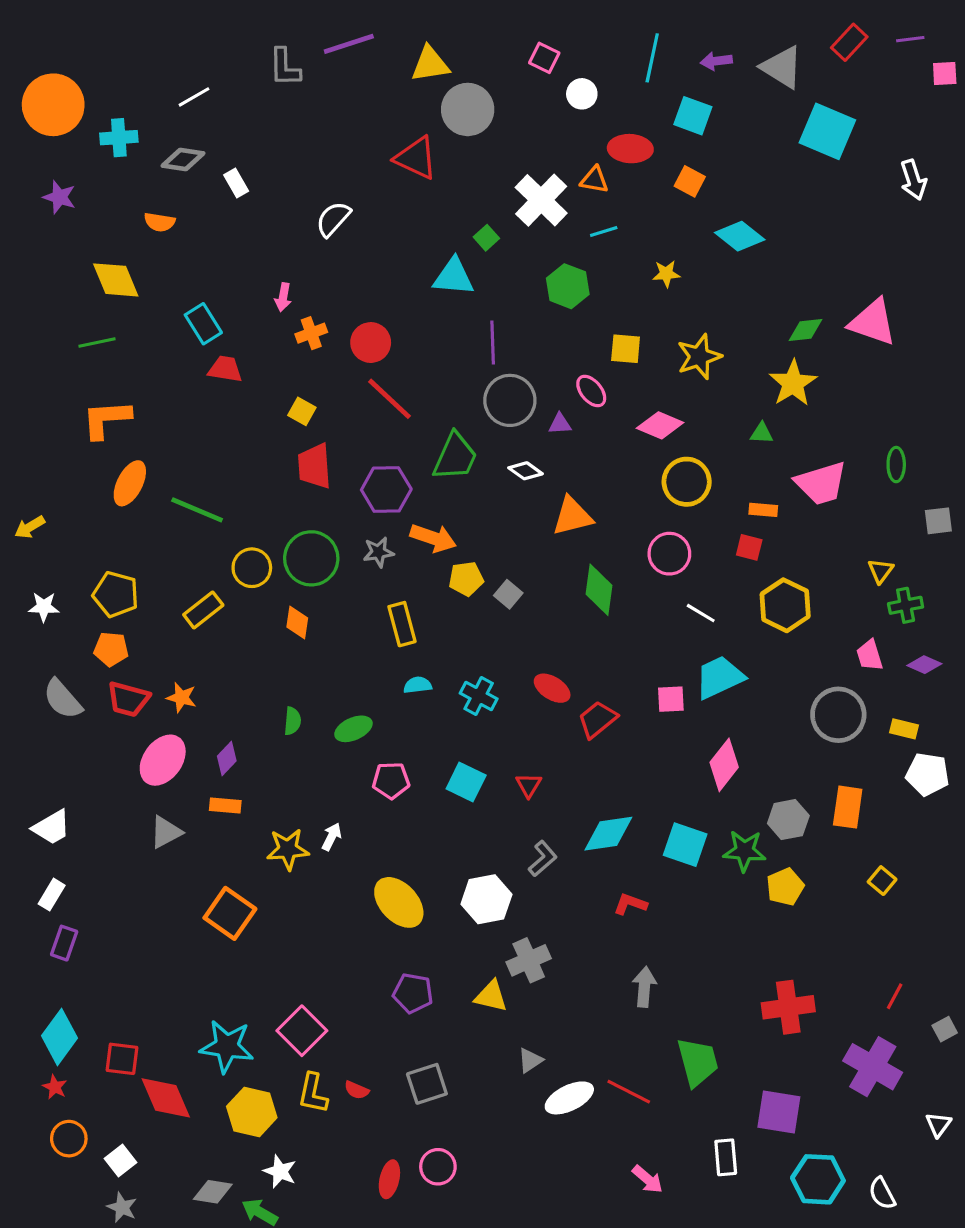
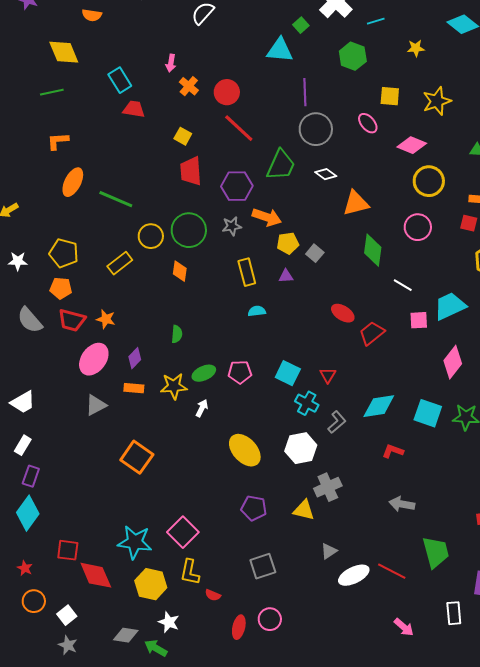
orange cross: (311, 333) -> (189, 86), turned -30
orange L-shape: (106, 419) -> (58, 141), size x0.7
purple triangle: (560, 424) -> (286, 276), moved
white line: (701, 613) -> (403, 285), moved
cyan cross: (479, 696) -> (307, 403), moved
green ellipse: (353, 729) -> (204, 373), moved
yellow star: (288, 849) -> (174, 386), moved
gray arrow: (644, 987) -> (402, 504), turned -85
cyan diamond: (59, 1037) -> (28, 513), moved
red semicircle: (357, 1090) -> (213, 595), moved

